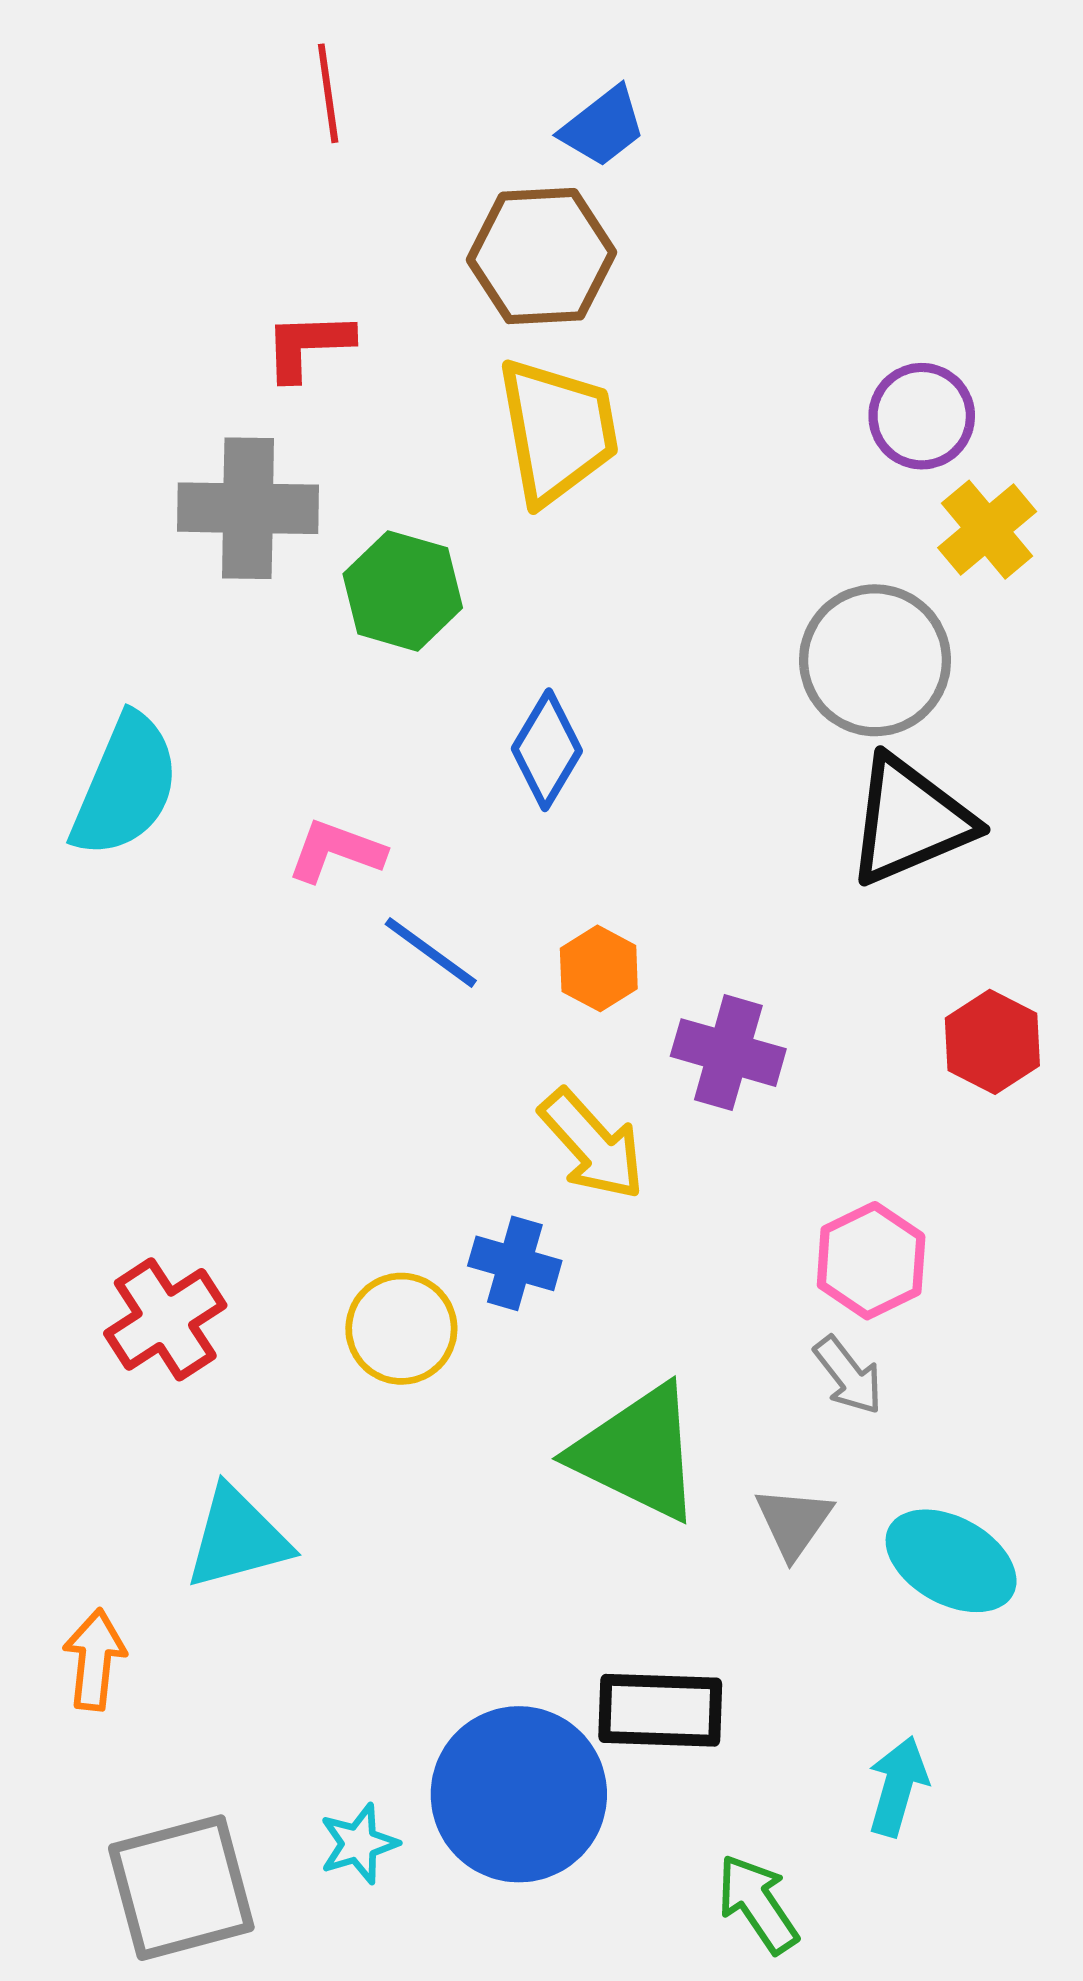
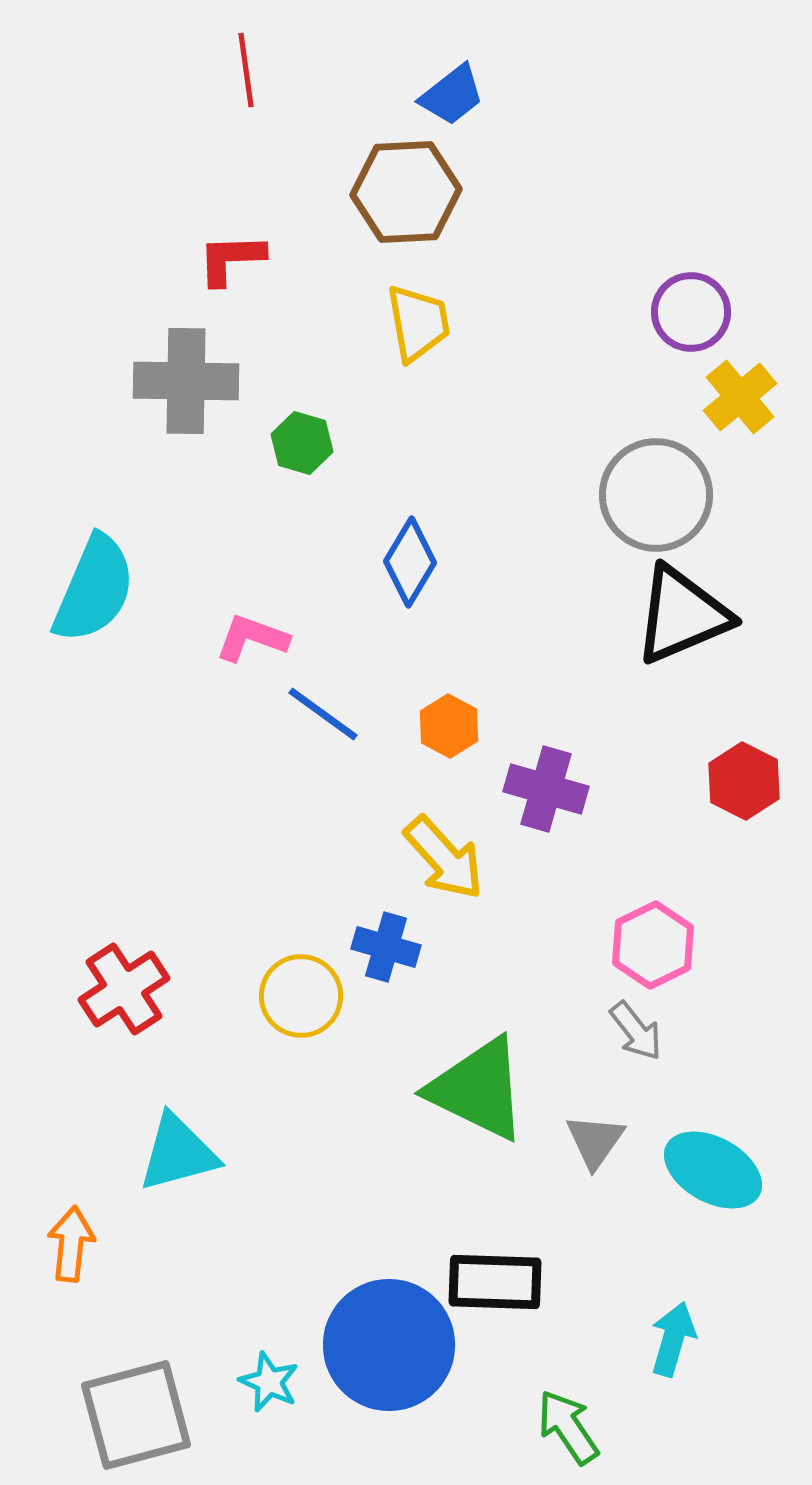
yellow trapezoid: (558, 431) -> (418, 323), size x0.7
green hexagon: (403, 591) -> (302, 443), size x0.7
cyan star: (359, 1844) -> (269, 1382), turned -30

